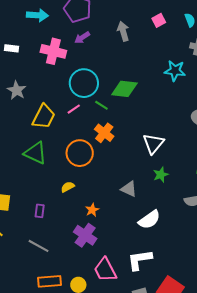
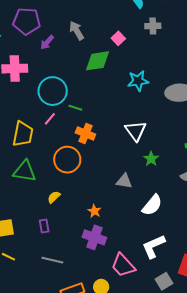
pink square: (159, 20) -> (118, 38), moved
purple arrow: (82, 38) -> (47, 42), moved
cyan star: (175, 71) -> (138, 81), moved
green diamond: (124, 89) -> (97, 61), moved
yellow semicircle: (68, 187) -> (54, 197), moved

